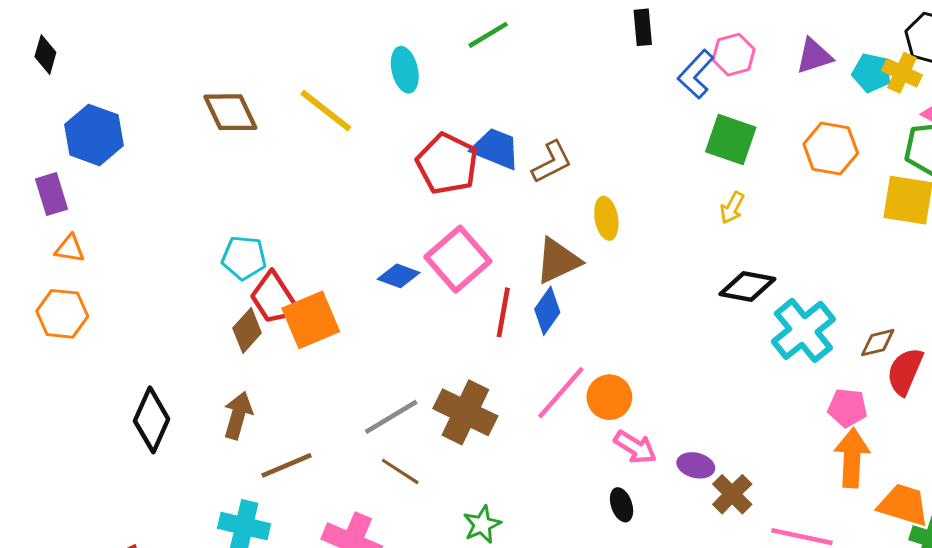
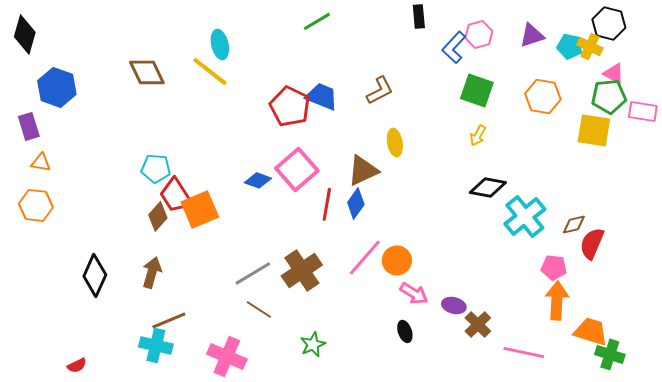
black diamond: (45, 55) -> (25, 34), size x1.5
cyan ellipse: (405, 70) -> (220, 44), moved
brown L-shape: (552, 162) -> (380, 90), moved
brown cross: (465, 412) -> (302, 270), turned 30
brown line: (287, 465) -> (169, 320), moved

